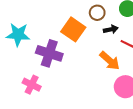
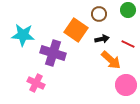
black arrow: (111, 29) -> (102, 39), moved

